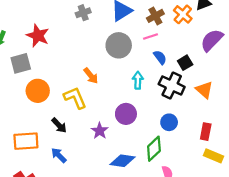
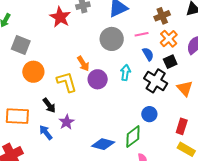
orange cross: (183, 14) -> (169, 39), moved
brown cross: (155, 16) -> (162, 16), moved
red star: (38, 36) -> (60, 17), moved
gray square: (21, 63) -> (21, 45), turned 30
purple circle: (126, 114) -> (98, 79), moved
purple star: (100, 131) -> (67, 122), moved

